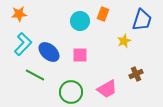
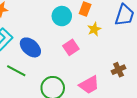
yellow star: (124, 41) -> (94, 29), moved
pink square: (80, 55) -> (71, 47), moved, turned -35

